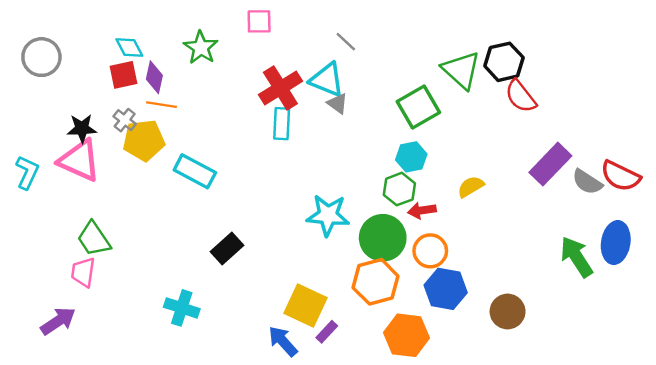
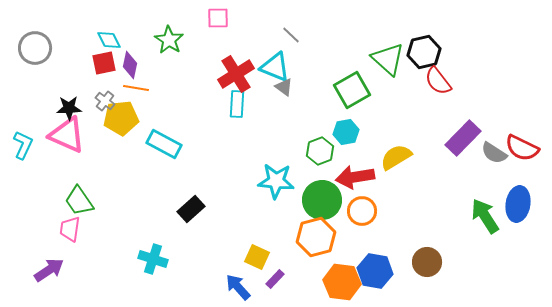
yellow semicircle: (471, 187) -> (396, 157), size x1.4
green hexagon: (399, 189) -> (320, 151), moved
red arrow: (422, 210) -> (355, 177), size x1.6
blue hexagon: (446, 289) -> (375, 271), moved
yellow square: (305, 306) -> (257, 257), size x0.7

